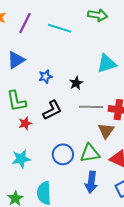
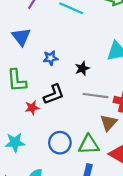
blue triangle: (16, 60) -> (21, 37), turned -42
red star: (25, 123) -> (32, 108), moved

